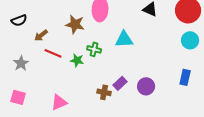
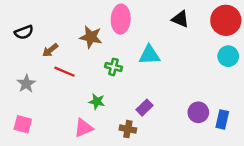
green star: (77, 60) -> (97, 102), moved
blue rectangle: (185, 77) -> (222, 119), moved
purple circle: (146, 86) -> (198, 112), moved
brown cross: (104, 92) -> (128, 129), moved
pink triangle: (59, 102) -> (84, 128), moved

